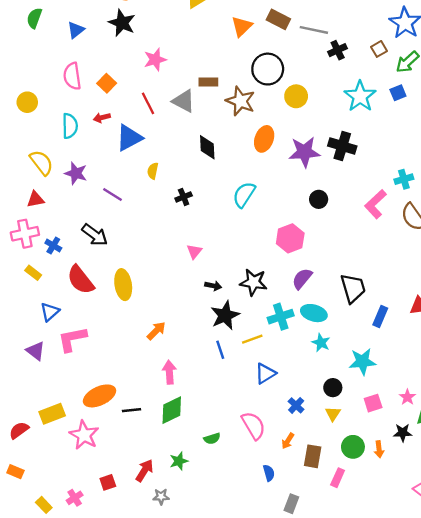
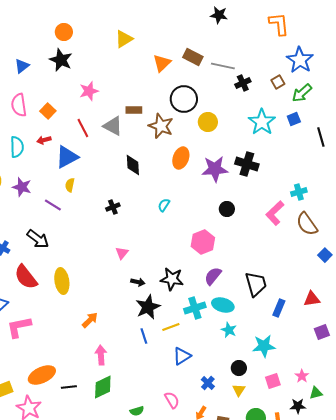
yellow semicircle: (153, 171) -> (70, 185), moved
cyan semicircle: (244, 195) -> (164, 205), size x0.6
pink semicircle: (253, 426) -> (172, 400), size x0.7

